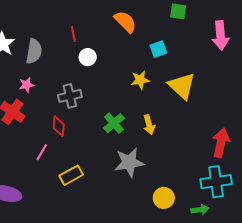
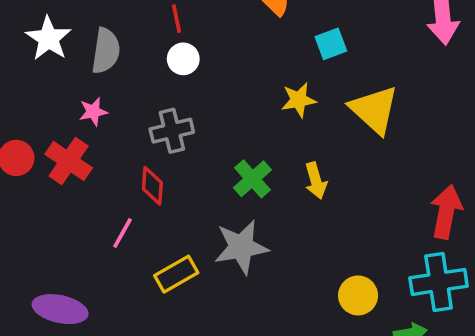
white circle: (88, 57) -> (183, 59), moved
gray star: (129, 162) -> (241, 247), moved
yellow circle: (164, 198) -> (358, 295), moved

